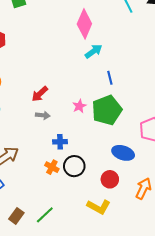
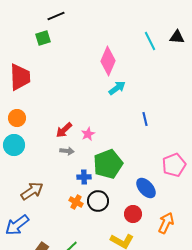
blue line: (110, 78) -> (145, 119), moved
pink star: (79, 106) -> (88, 134), moved
green pentagon: (107, 110) -> (108, 164), moved
blue ellipse: (123, 153) -> (146, 188), turned 30

